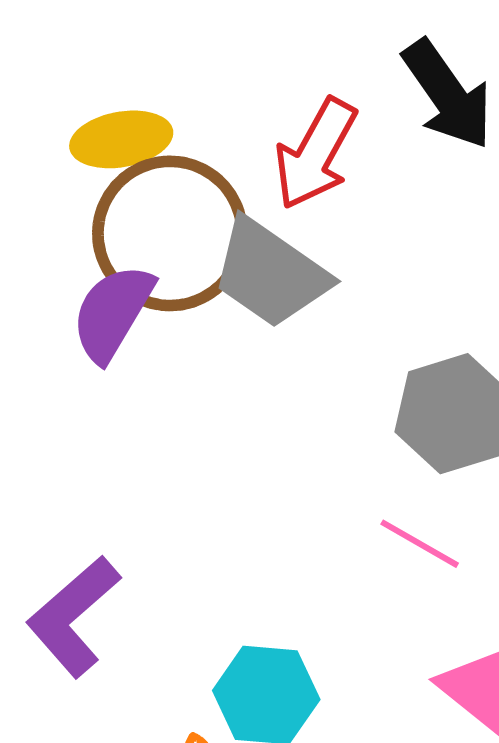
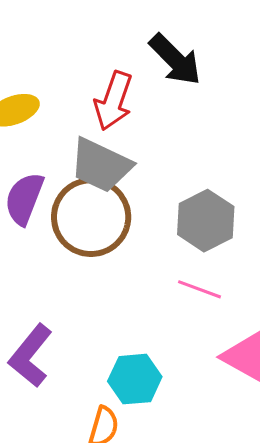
brown circle: (170, 233) -> (91, 217), moved

